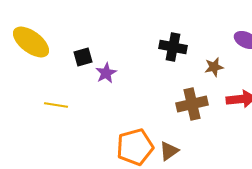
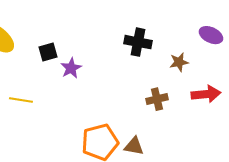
brown cross: (192, 104) -> (157, 99), size x0.7
brown triangle: (169, 151) -> (134, 146), turned 45

